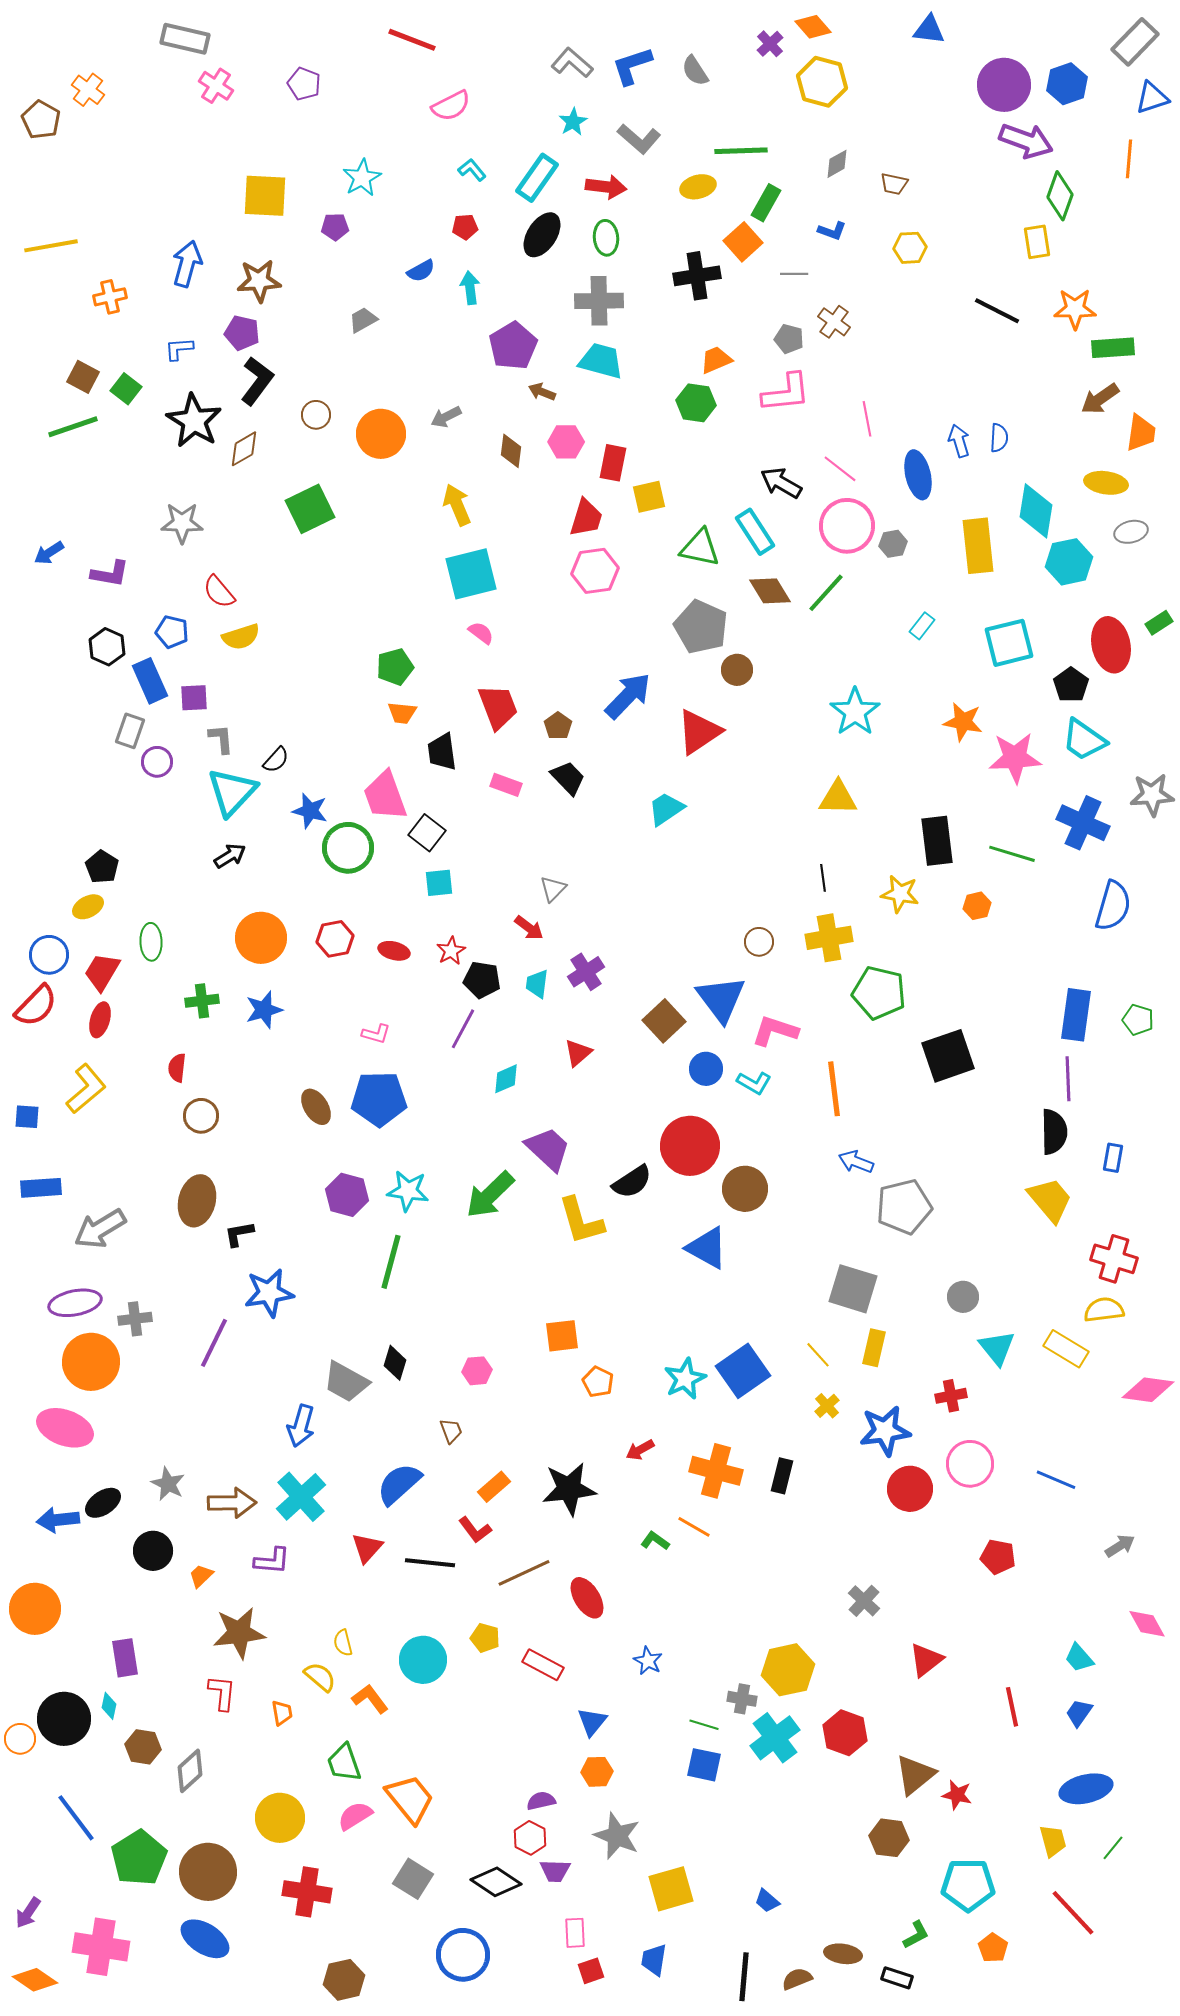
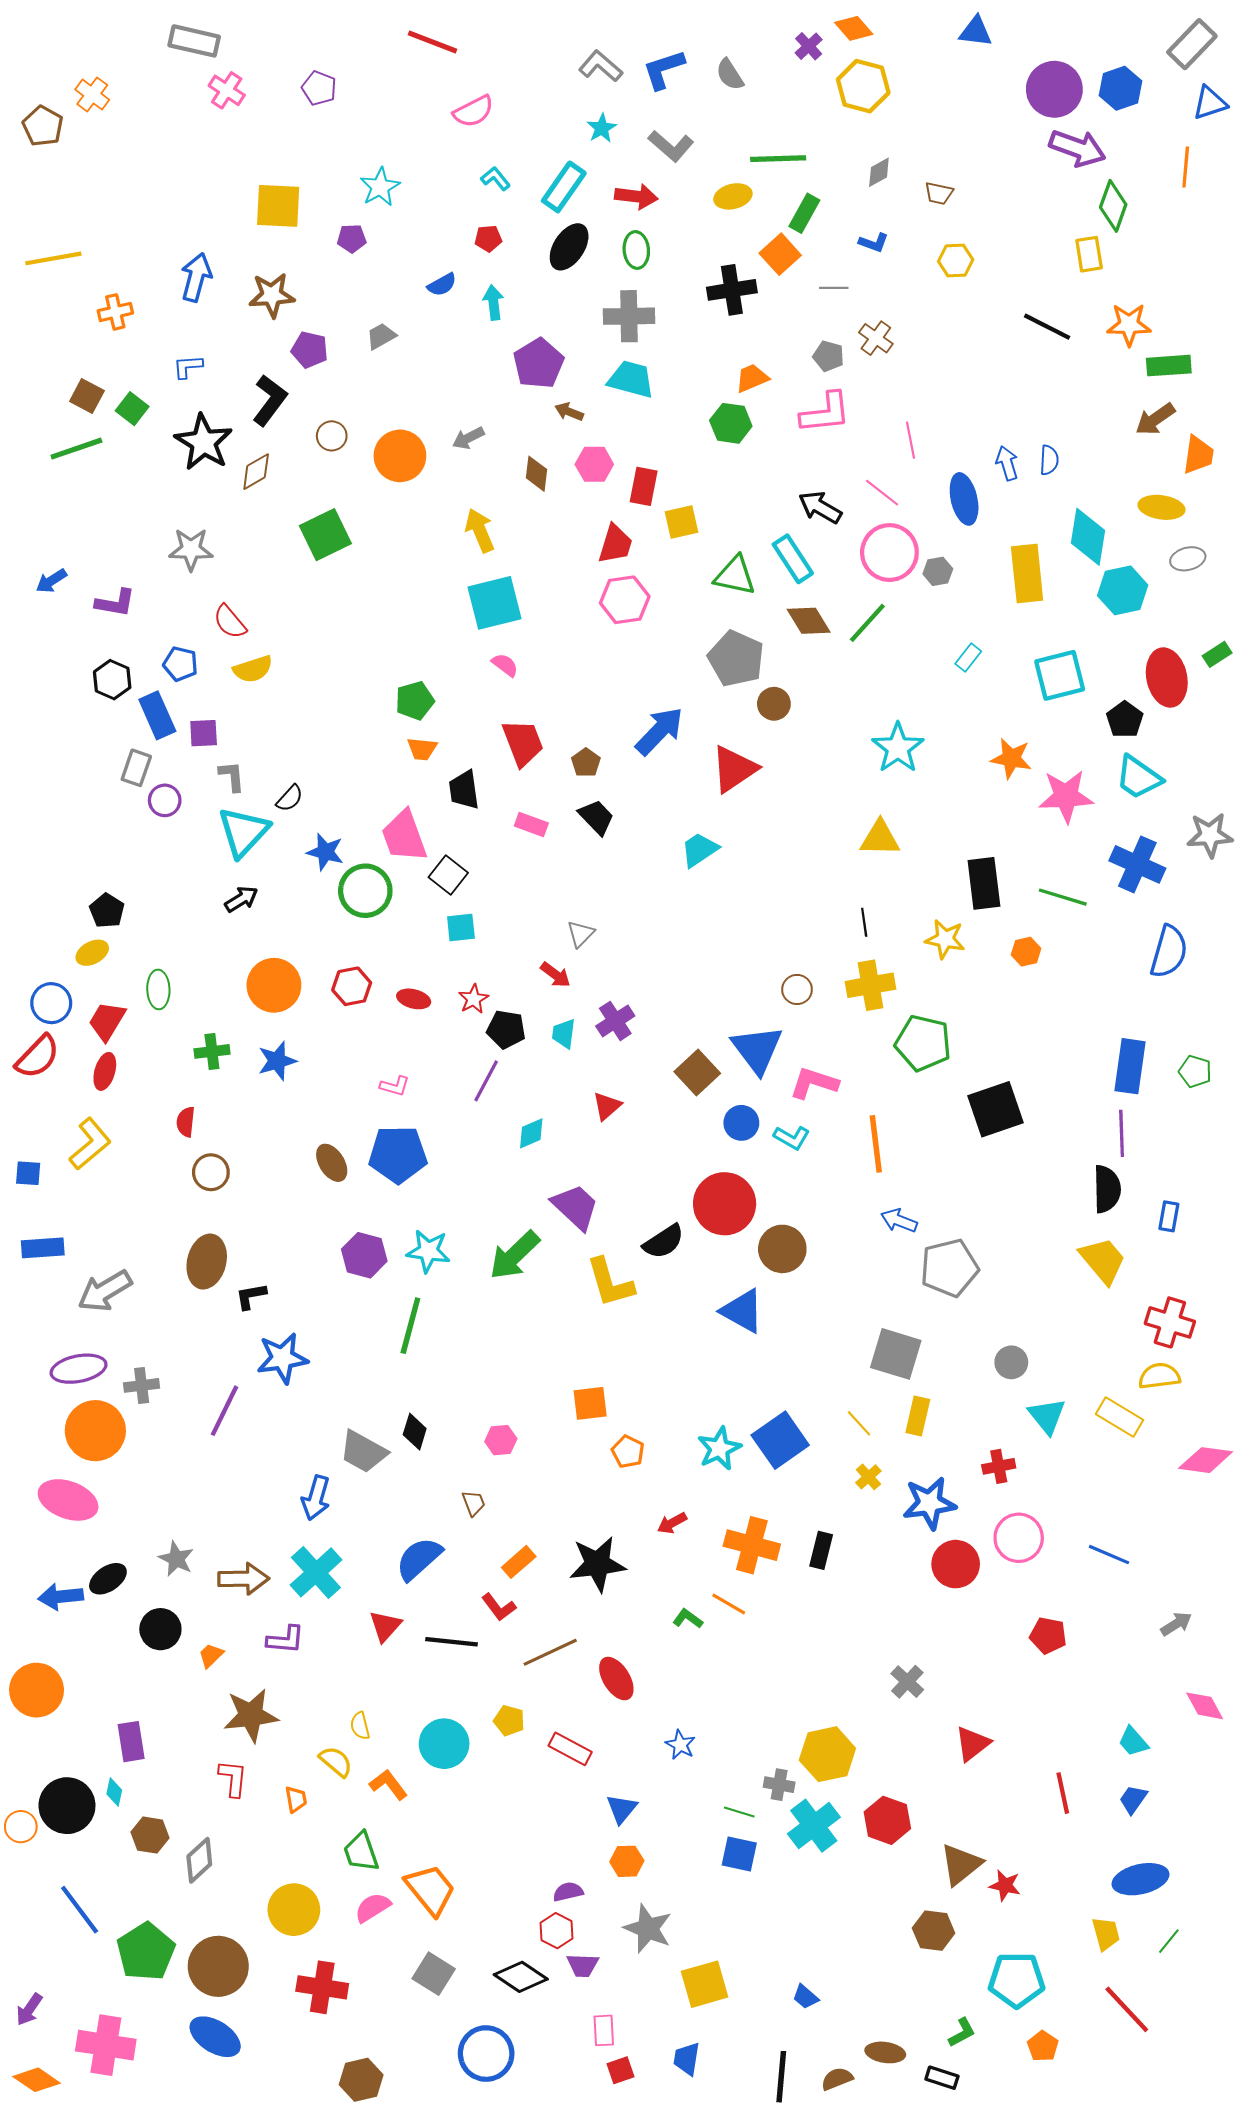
purple pentagon: (242, 333) -> (310, 350), moved

